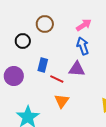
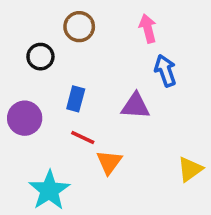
pink arrow: (84, 25) -> (148, 28), turned -70
blue arrow: (83, 46) -> (165, 71), moved
red line: (57, 79) -> (83, 138), moved

